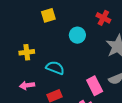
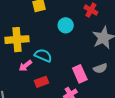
yellow cross: (27, 52) -> (17, 40), size x1.6
pink arrow: (27, 85) -> (25, 66), moved, turned -32

